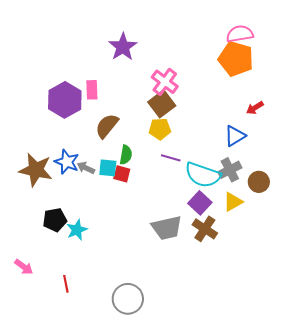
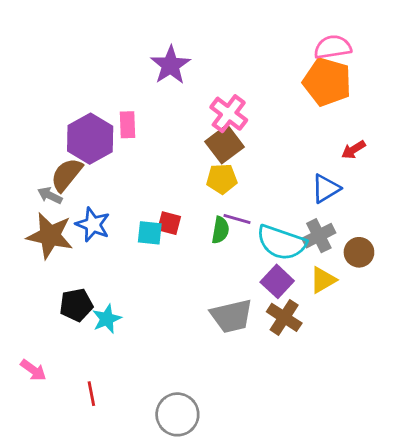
brown semicircle: (107, 126) -> (67, 175), moved
green semicircle: (126, 155) -> (220, 230), moved
gray arrow: (86, 168) -> (50, 195), moved
red square: (122, 174) -> (169, 223), moved

